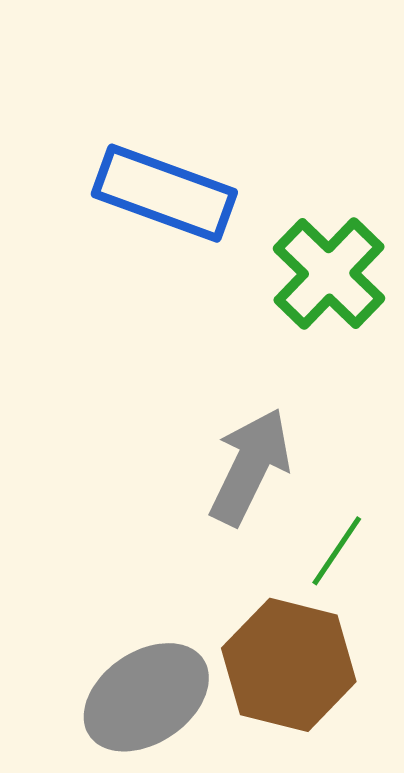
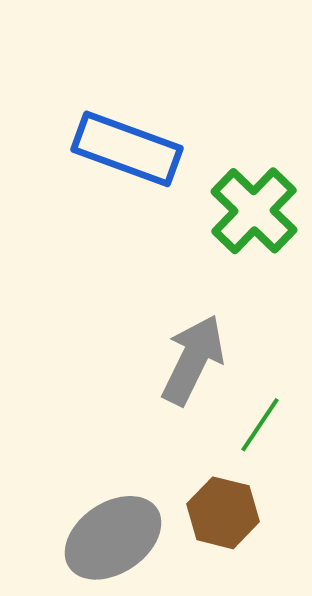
brown hexagon: (289, 665) -> (223, 513), size x0.7

